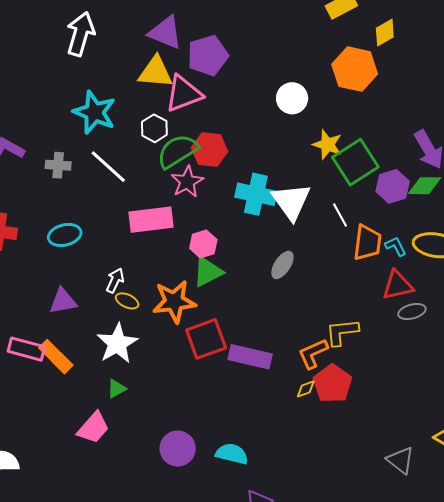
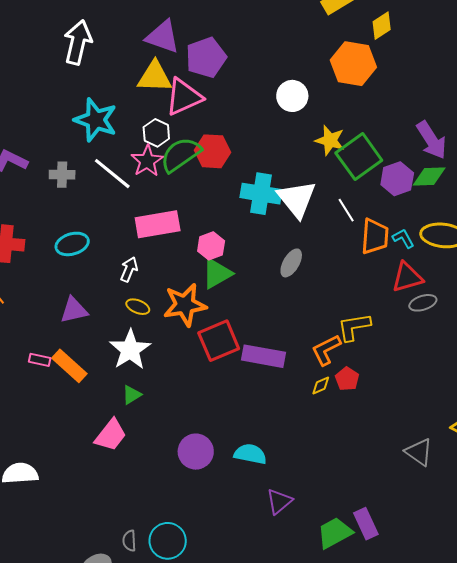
pink star: (187, 182) -> (147, 161), moved
white arrow: (115, 280) -> (129, 269), moved
pink rectangle: (26, 349) -> (40, 360), size x0.6
red pentagon: (333, 384) -> (347, 379), size x0.6

